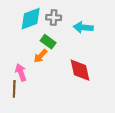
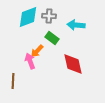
green rectangle: (48, 42) -> (52, 38), moved
pink arrow: (21, 72) -> (30, 61), moved

